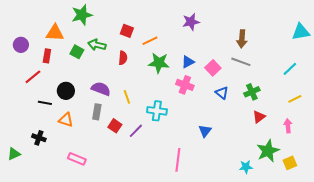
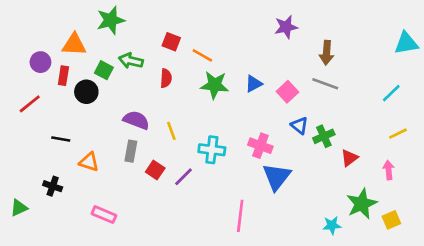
purple star: (191, 22) -> (286, 27), moved
orange line: (150, 41) -> (202, 55), turned 56
purple circle: (21, 45) -> (40, 62), moved
red line: (33, 77) -> (30, 104), moved
pink cross: (185, 85) -> (260, 146), moved
black circle: (66, 91) -> (86, 92), moved
green cross: (252, 92) -> (324, 136), moved
blue triangle: (205, 131) -> (277, 177), size x1.6

